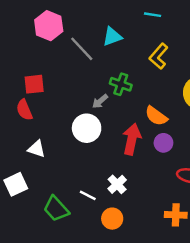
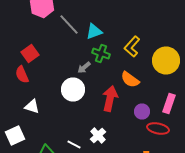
cyan triangle: (112, 37) -> (94, 32), moved
yellow L-shape: (159, 56) -> (132, 46), moved
red square: (34, 84) -> (30, 54), turned -30
purple circle: (163, 143) -> (142, 112), moved

